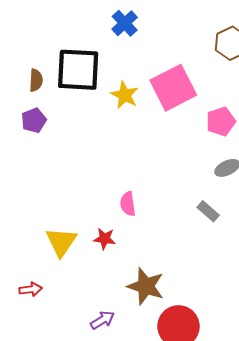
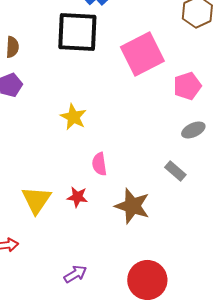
black square: (78, 70) -> (77, 32), moved
yellow star: (125, 95) -> (73, 117), moved
brown star: (146, 286) -> (132, 206), moved

